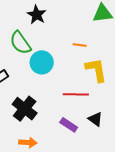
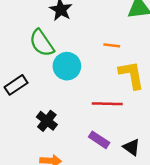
black cross: (25, 109) -> (47, 121), size x0.7
black triangle: (95, 119) -> (132, 147), moved

